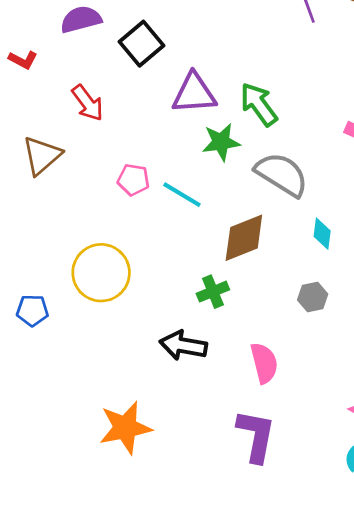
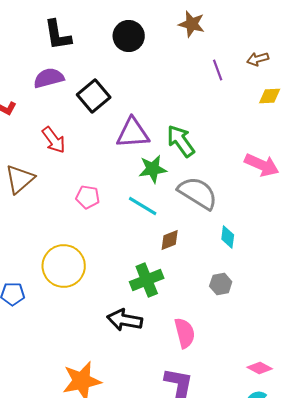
cyan line: (182, 195) -> (143, 206), moved
brown diamond: (244, 238) -> (170, 240), size x0.6
green cross: (213, 292) -> (147, 280), size x1.4

